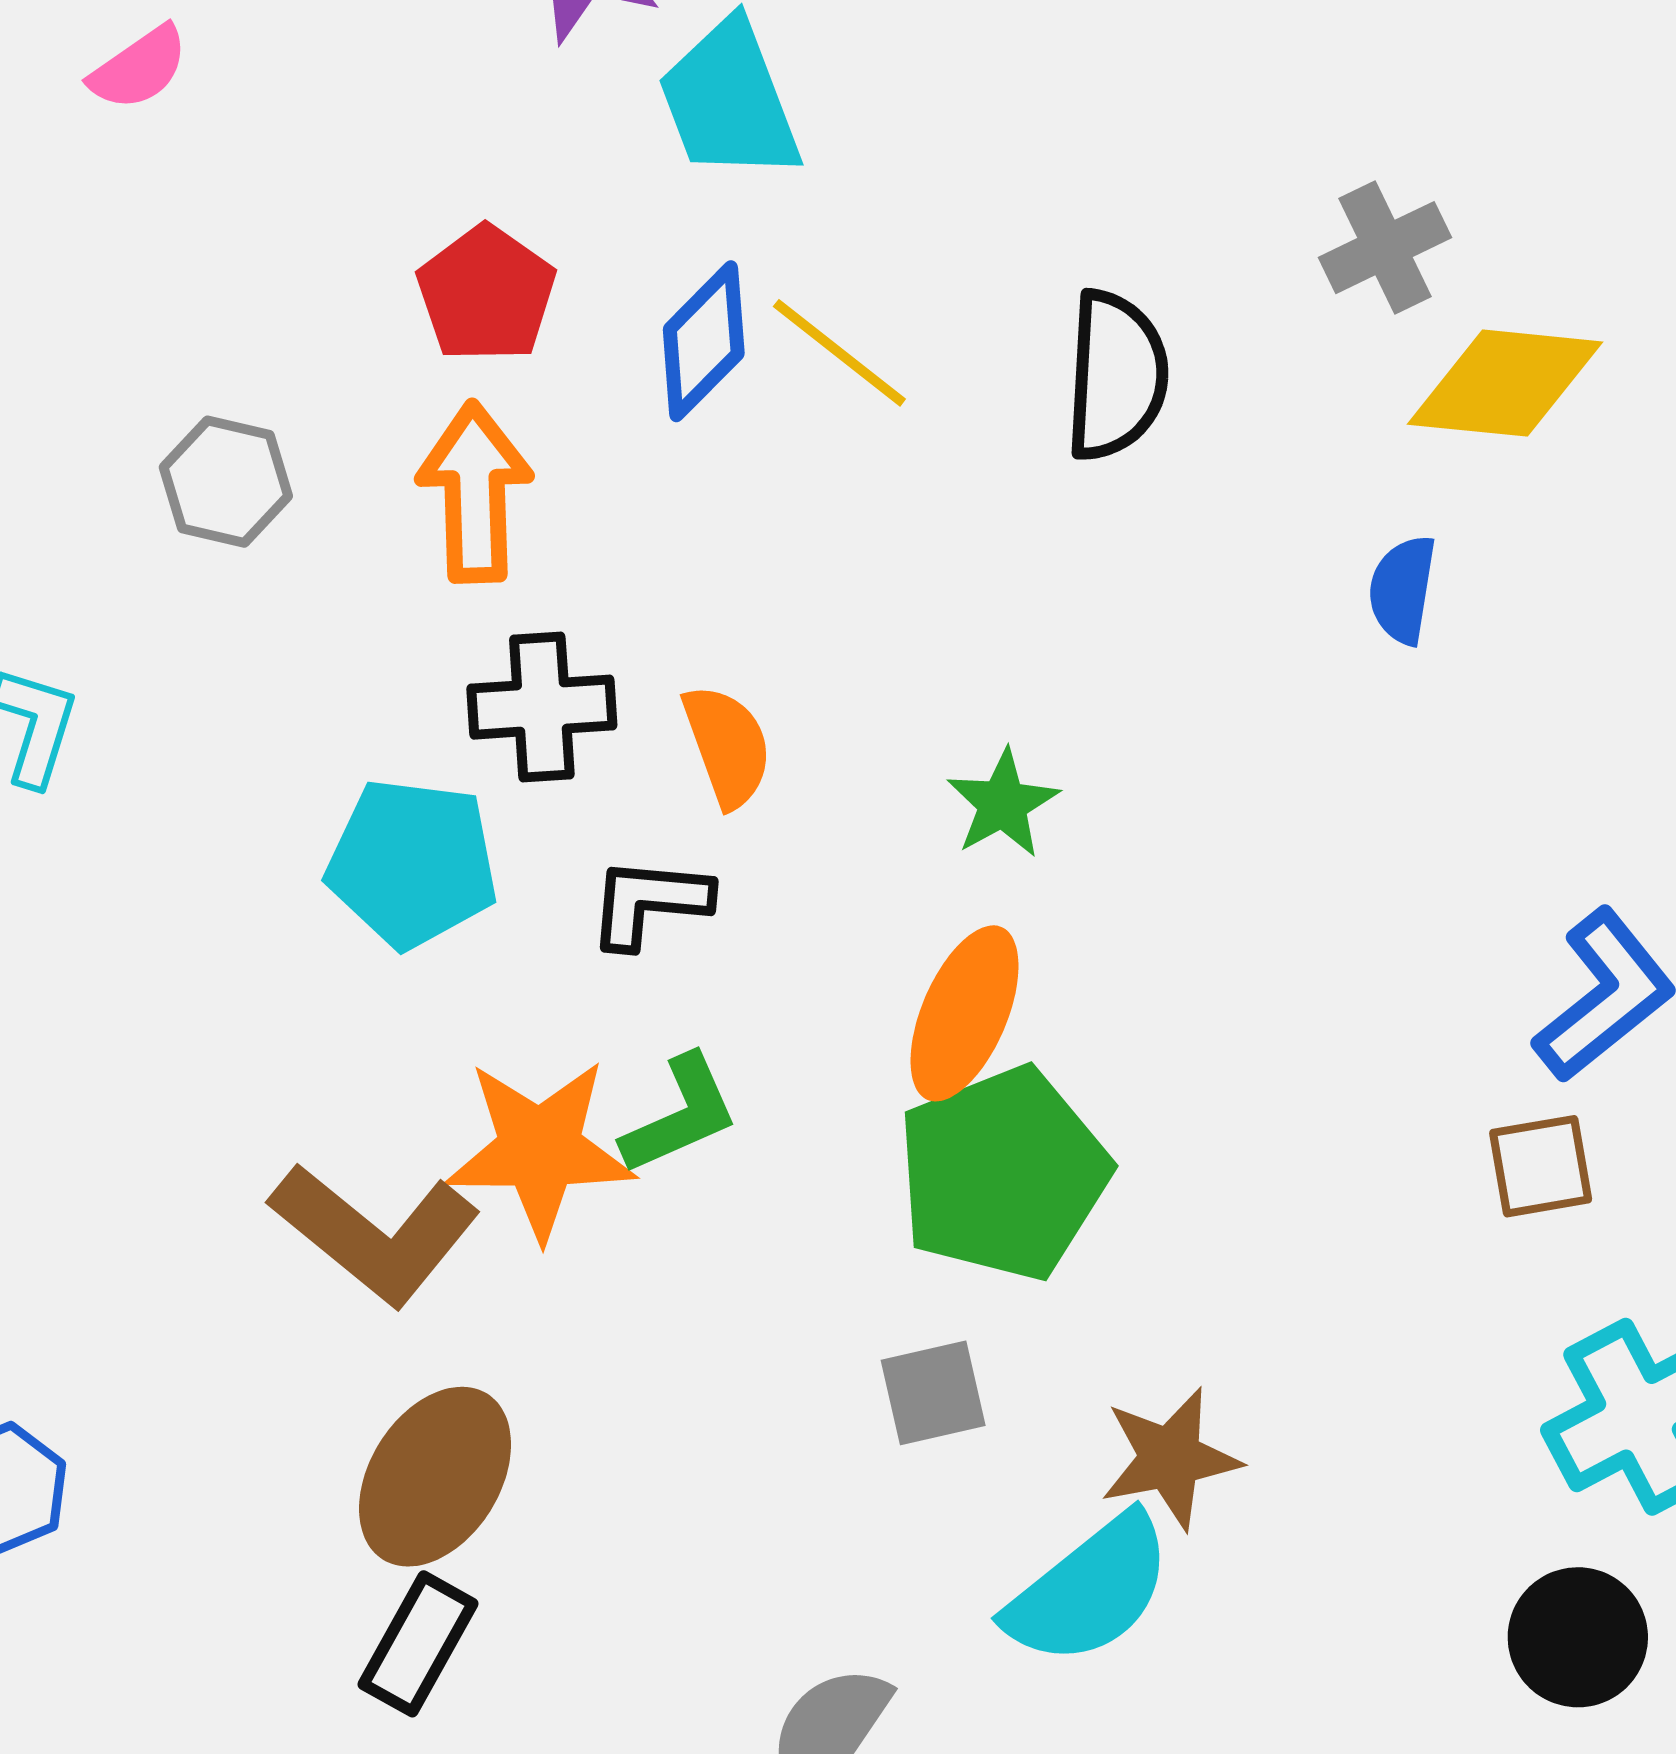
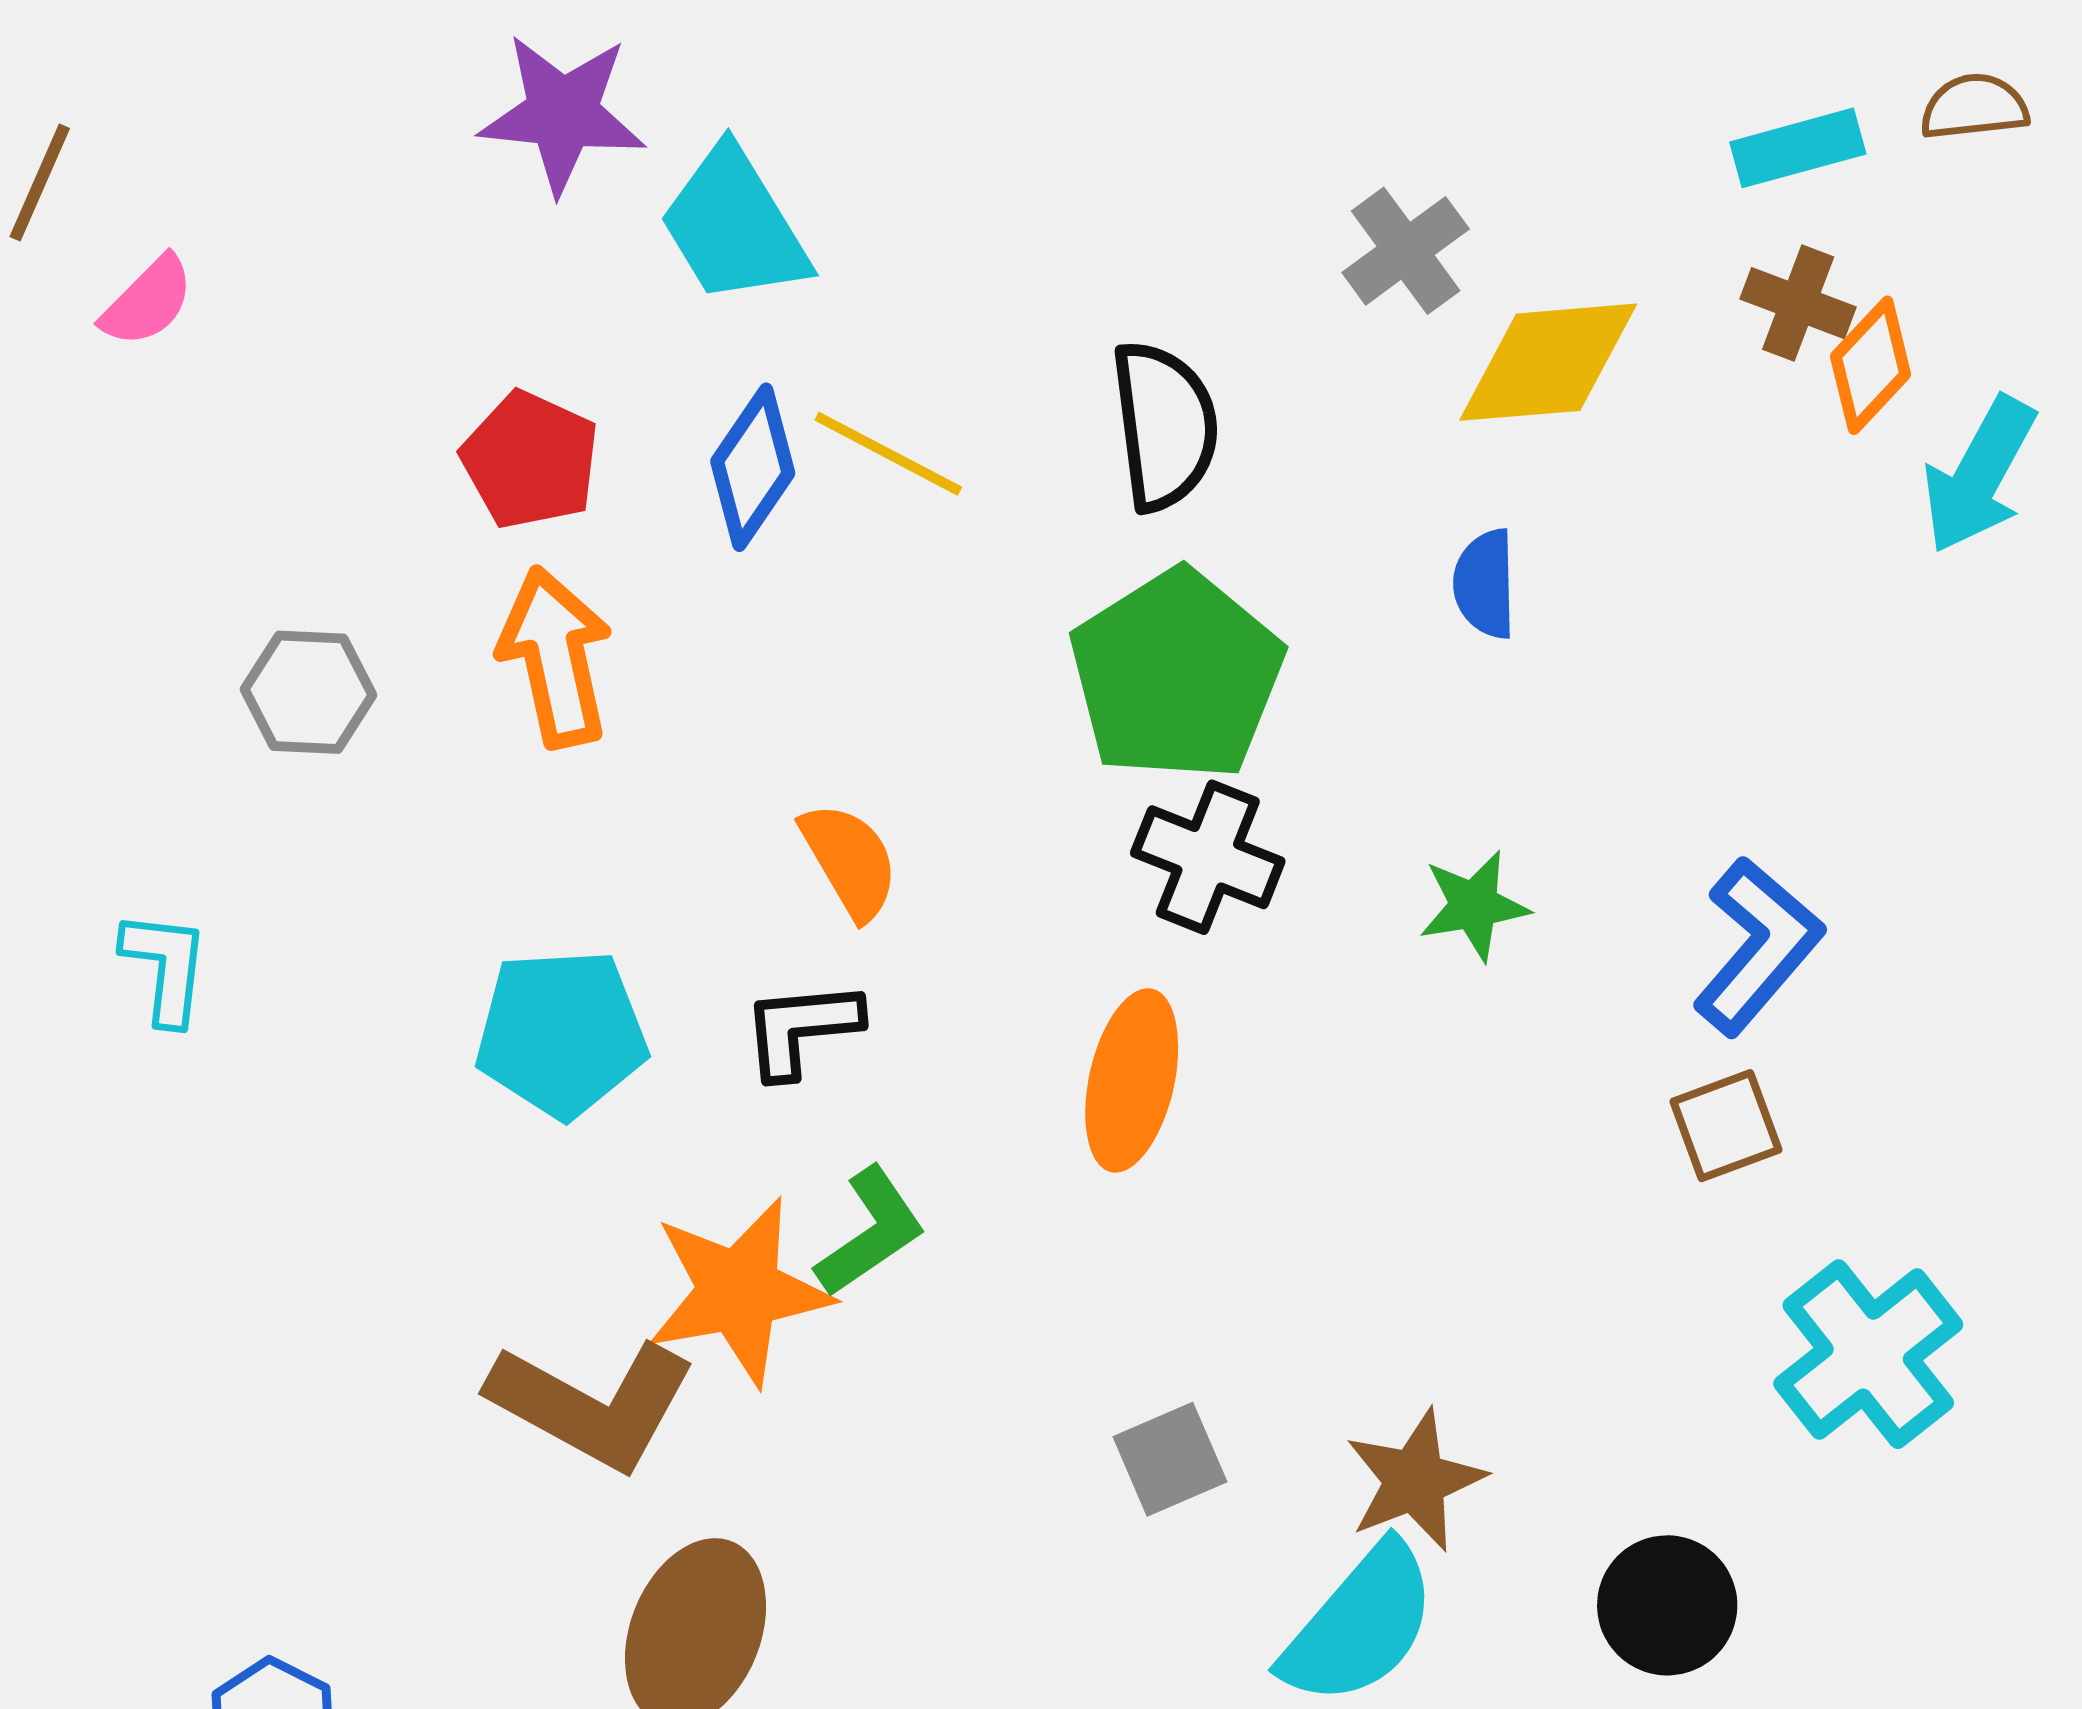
black cross: (542, 707) -> (1208, 857), moved, turned 36
green star: (1003, 804) -> (1474, 906), moved, turned 30
green pentagon: (1003, 1174) -> (1176, 675), moved
black circle: (1578, 1637) -> (1667, 1605), moved

